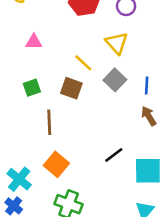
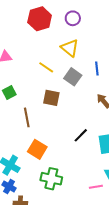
blue line: (147, 85) -> (97, 68), moved
brown square: (71, 88) -> (51, 98), moved

